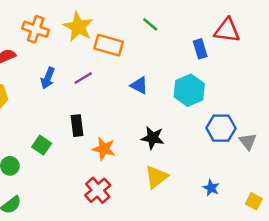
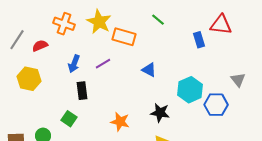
cyan hexagon: (189, 90) -> (190, 90), moved
black rectangle: (77, 126) -> (82, 91), moved
gray triangle: (248, 141) -> (238, 80), moved

